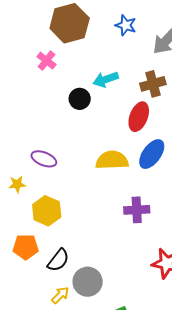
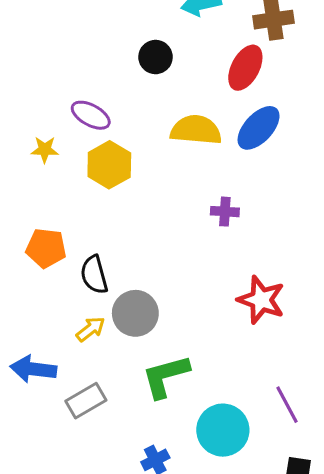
black circle: (80, 99) -> (155, 57), moved
purple cross: (137, 210) -> (225, 212), size x0.7
yellow hexagon: (47, 211) -> (109, 165), moved
black semicircle: (58, 260) -> (94, 275), turned 120

